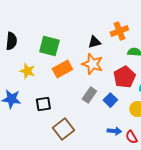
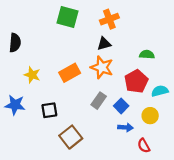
orange cross: (119, 31) -> (109, 19), moved
green square: (49, 46) -> (68, 17), moved
blue arrow: (114, 131) -> (125, 127), moved

